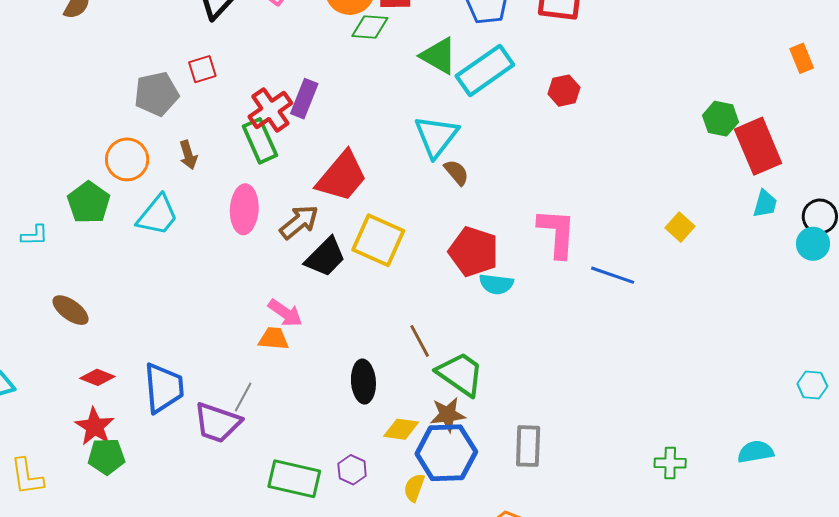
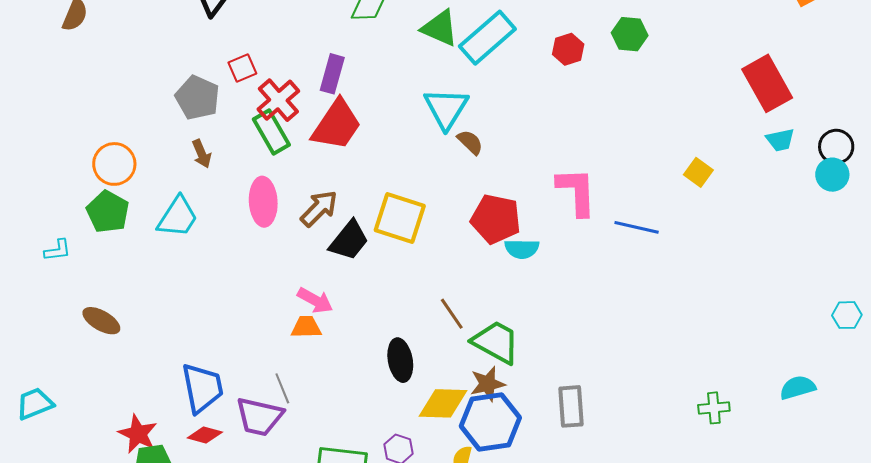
red square: (202, 69) -> (242, 68), moved
gray pentagon: (156, 94) -> (197, 98), moved, turned -30
purple rectangle: (304, 99) -> (332, 74), moved
green hexagon: (721, 119) -> (630, 34), moved
orange circle: (127, 159) -> (114, 164), moved
red trapezoid: (342, 177) -> (337, 125), moved
cyan trapezoid: (765, 204) -> (780, 140), turned 68
red diamond: (97, 377) -> (205, 435), moved
gray line: (243, 397) -> (282, 388), turned -44
yellow diamond: (401, 429) -> (443, 403), size x1.4

